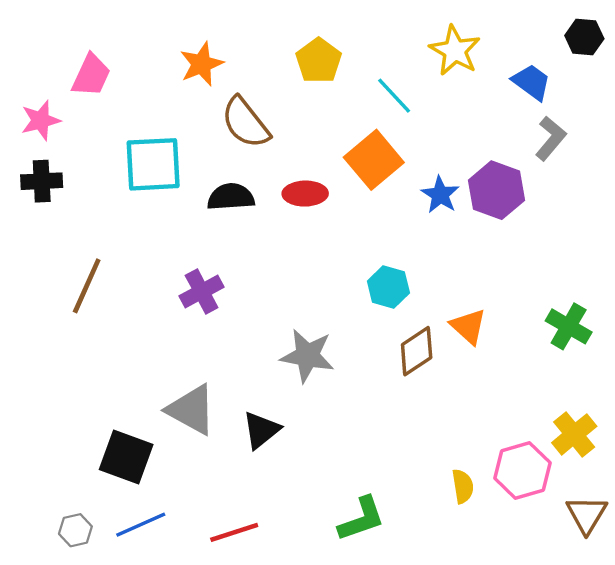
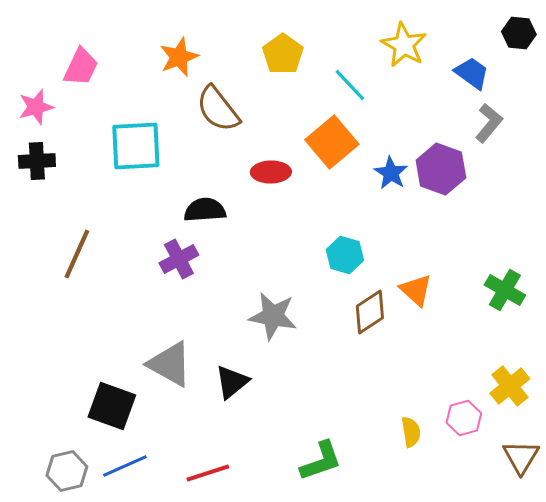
black semicircle: (231, 197) -> (205, 210), moved
pink hexagon: (522, 471) -> (464, 418), size x0.7
gray hexagon: (75, 530) -> (67, 471), size x1.4

